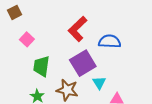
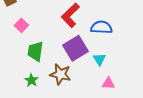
cyan triangle: (99, 83) -> (99, 59), moved

